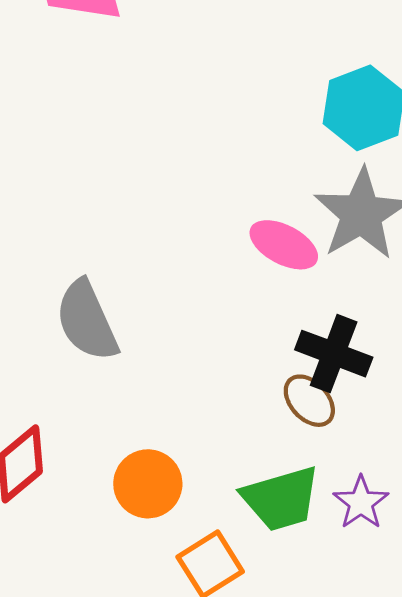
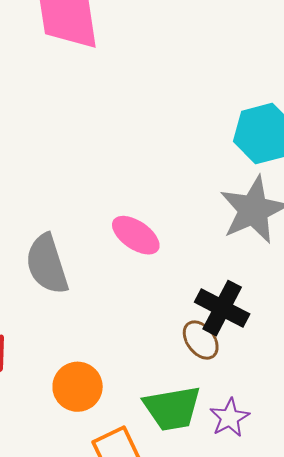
pink ellipse: (284, 245) -> (136, 235), moved

